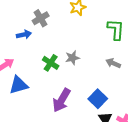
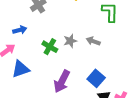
blue arrow: (24, 35) -> (20, 30), moved
gray arrow: (113, 63) -> (93, 41), moved

